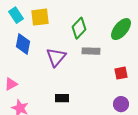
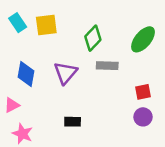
blue diamond: (23, 44) -> (26, 74), moved
purple circle: (121, 104) -> (143, 117), moved

